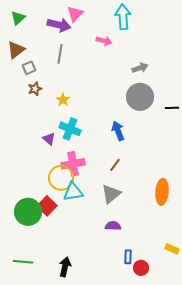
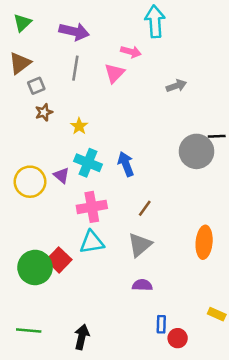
pink triangle: (75, 14) -> (114, 73), moved
gray circle: (140, 97) -> (197, 151), moved
blue arrow: (118, 131) -> (126, 164), moved
yellow circle: (61, 178) -> (30, 182), moved

